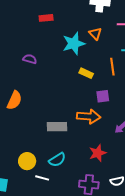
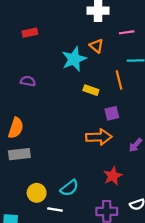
red rectangle: (46, 18) -> (30, 33), moved
gray rectangle: (57, 127) -> (19, 154), moved

